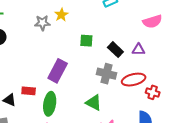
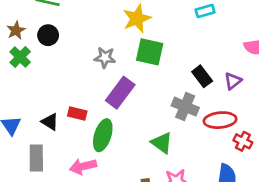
yellow star: (61, 15) -> (137, 18), size x1.5
gray star: (42, 23) -> (105, 57), moved
green square: (86, 41) -> (150, 52), moved, size x1.5
purple triangle: (138, 50) -> (233, 81), turned -48

